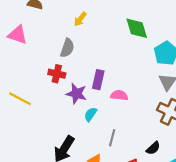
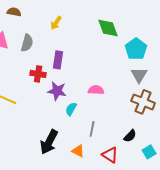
gray semicircle: (67, 48) -> (27, 43), moved
purple rectangle: (98, 80) -> (58, 60), moved

